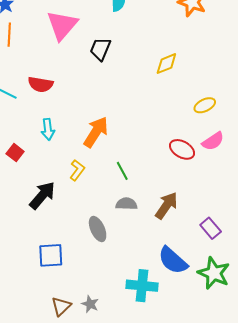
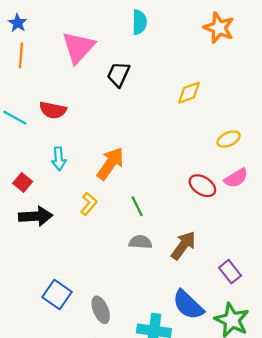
black arrow: (42, 195) -> (36, 216), moved, turned 44
gray ellipse: (98, 229) -> (101, 310), moved
blue square: (51, 255) -> (57, 294), turned 36

